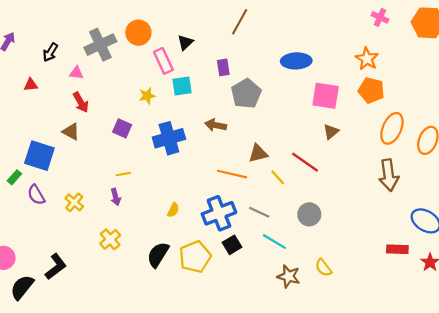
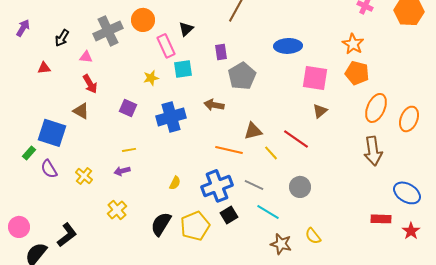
purple arrow: (116, 197) -> (122, 171), turned 91

